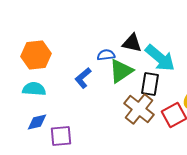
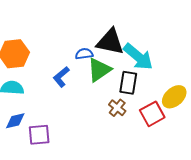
black triangle: (132, 43) -> (110, 42), size x1.4
brown cross: (139, 109) -> (117, 108), size x0.6

